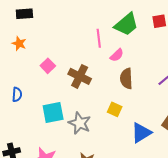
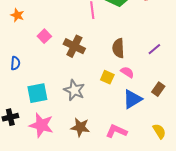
pink semicircle: (117, 55) -> (127, 72), moved, turned -104
cyan square: (53, 113) -> (37, 93), moved

